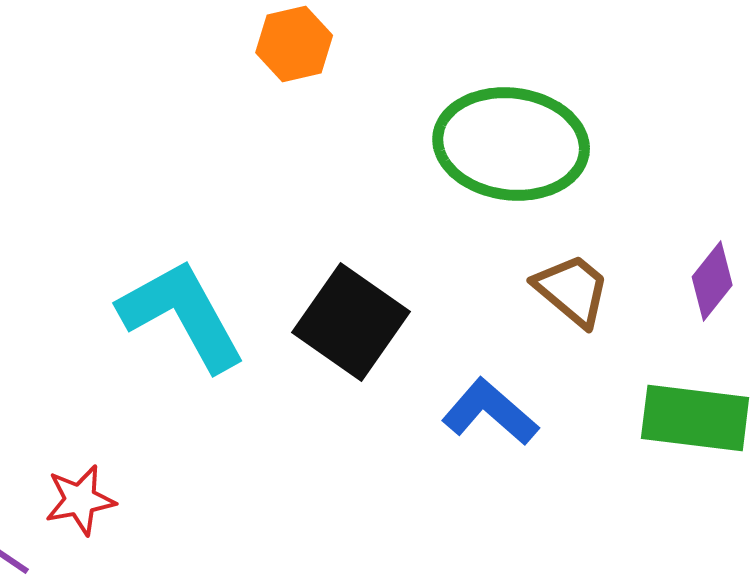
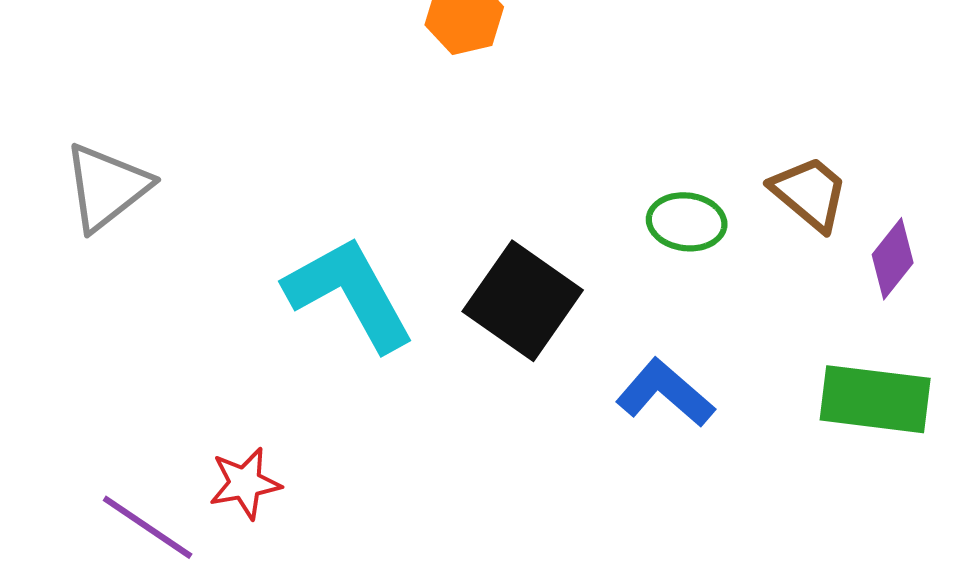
green ellipse: (511, 144) -> (687, 222), moved, size x0.5
brown trapezoid: (572, 290) -> (810, 193), moved

